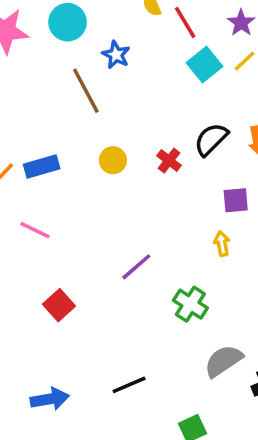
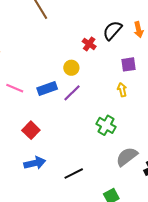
yellow circle: (113, 160) -> (71, 68), moved
blue rectangle: (42, 166) -> (47, 88), moved
purple line: (136, 267) -> (72, 93), moved
blue arrow: (50, 399) -> (35, 163), moved

